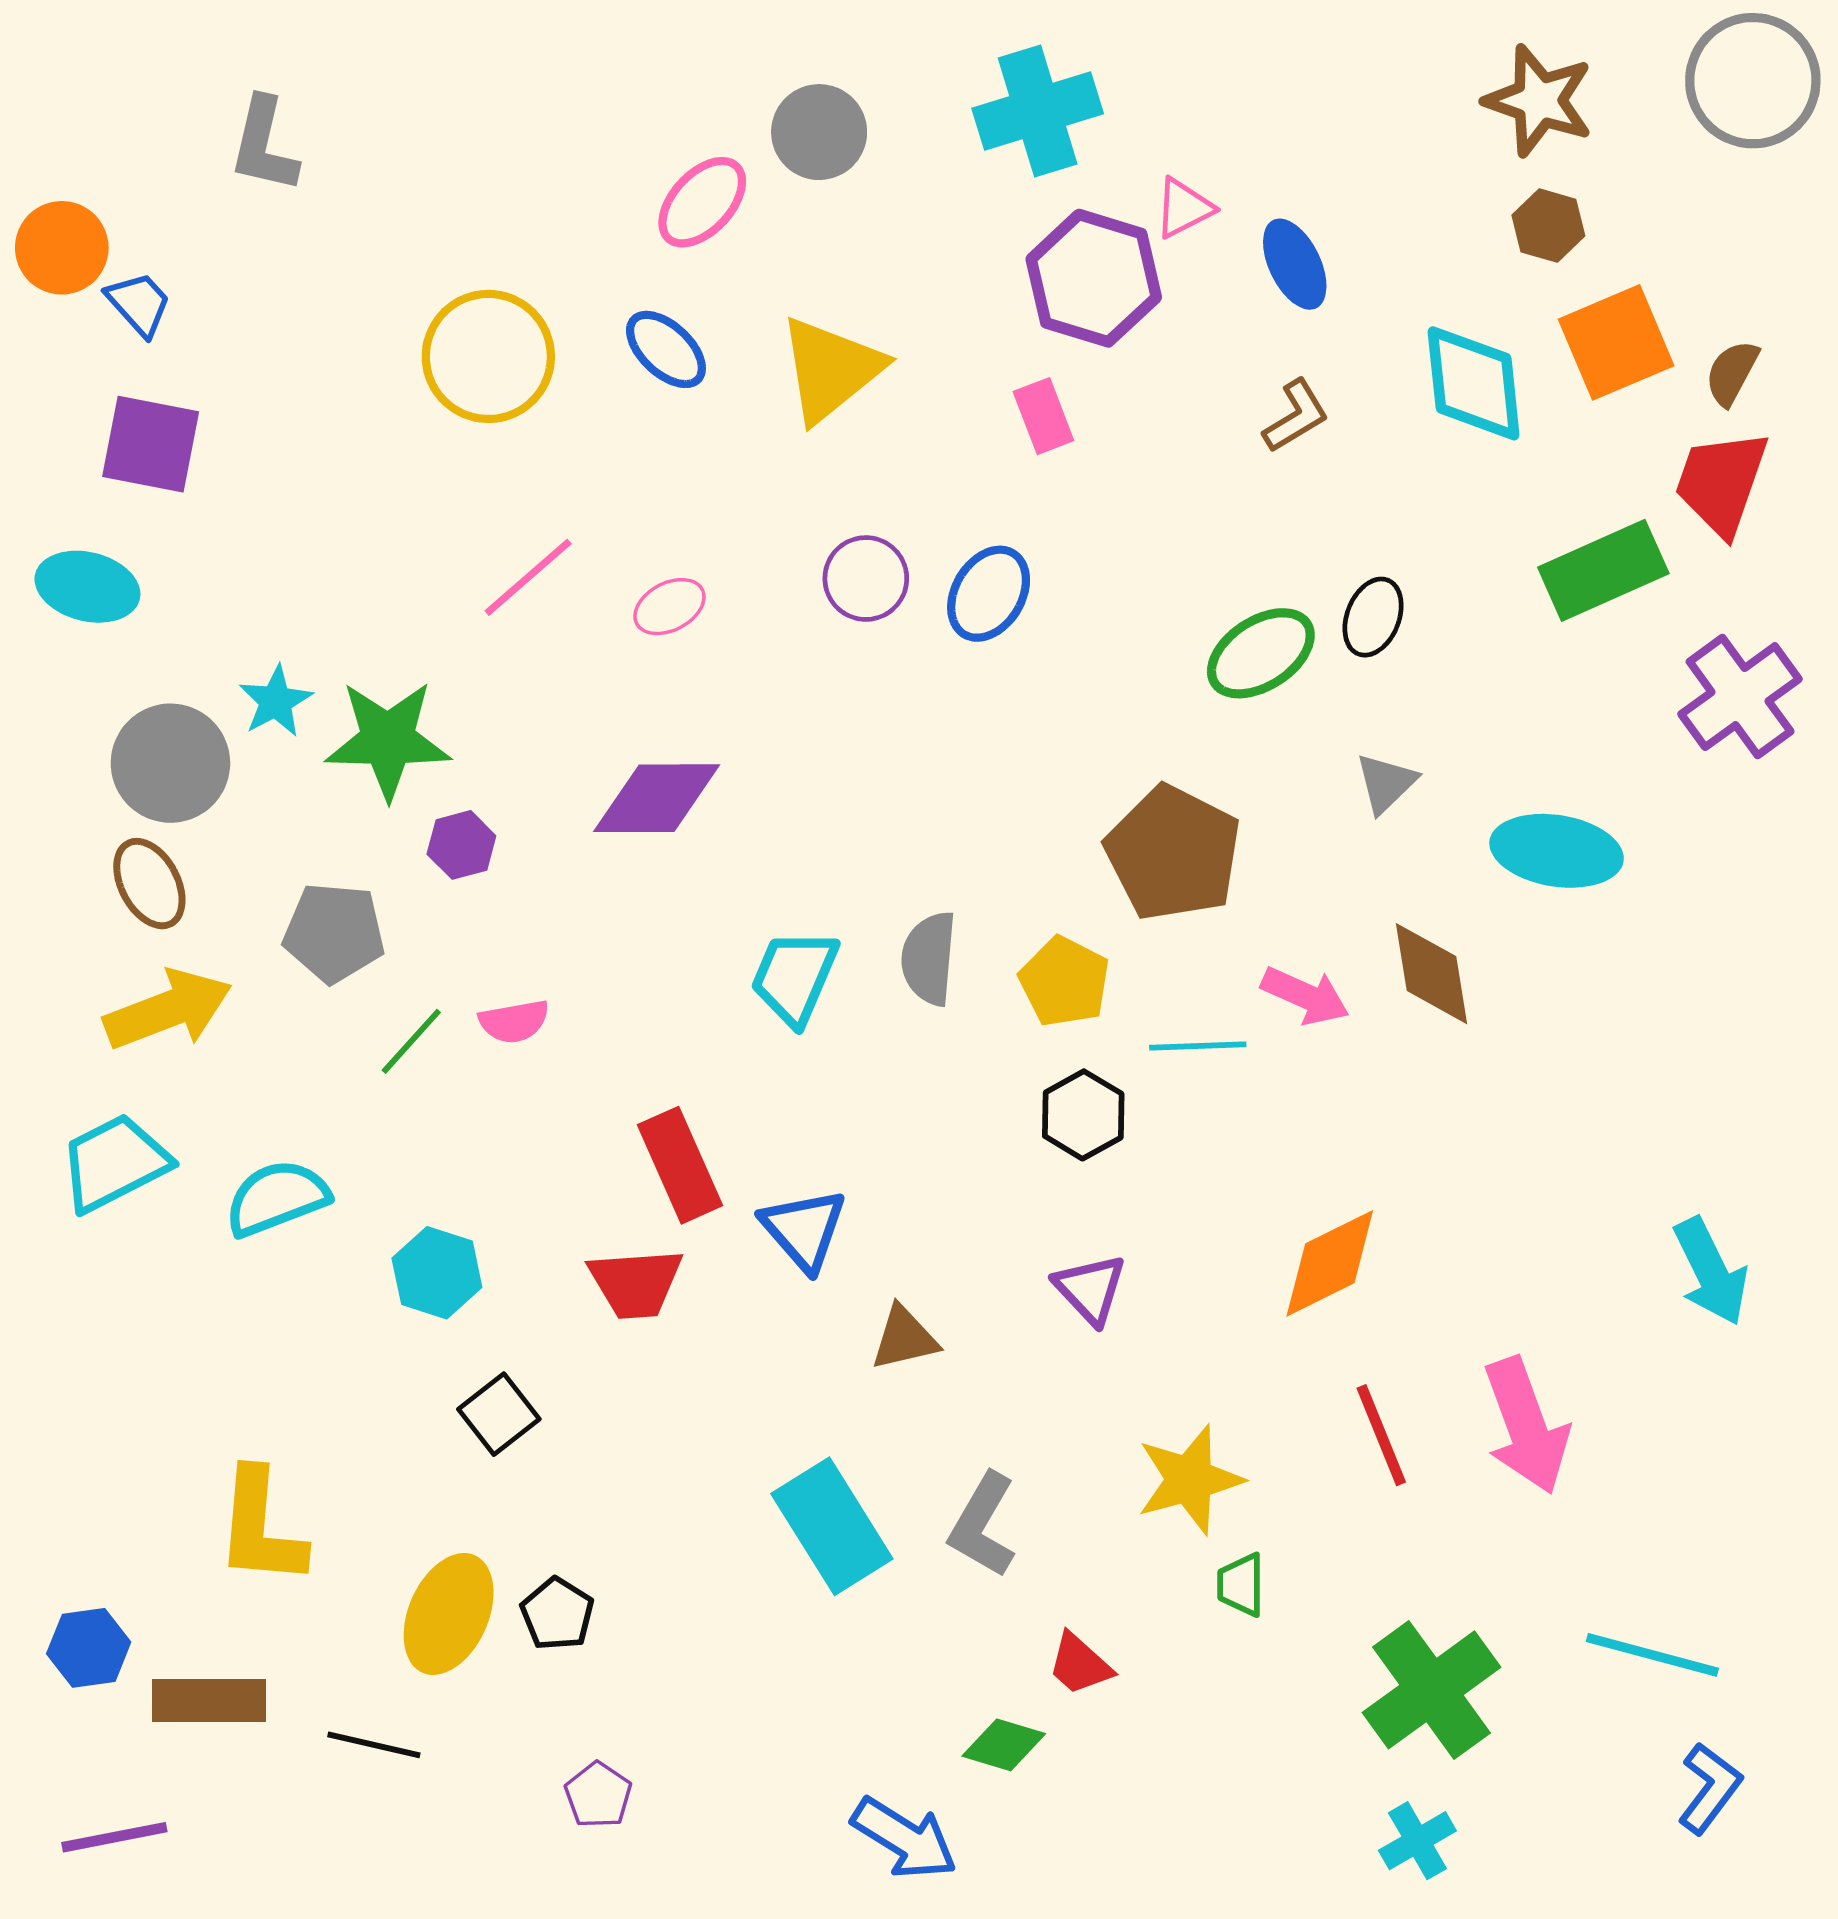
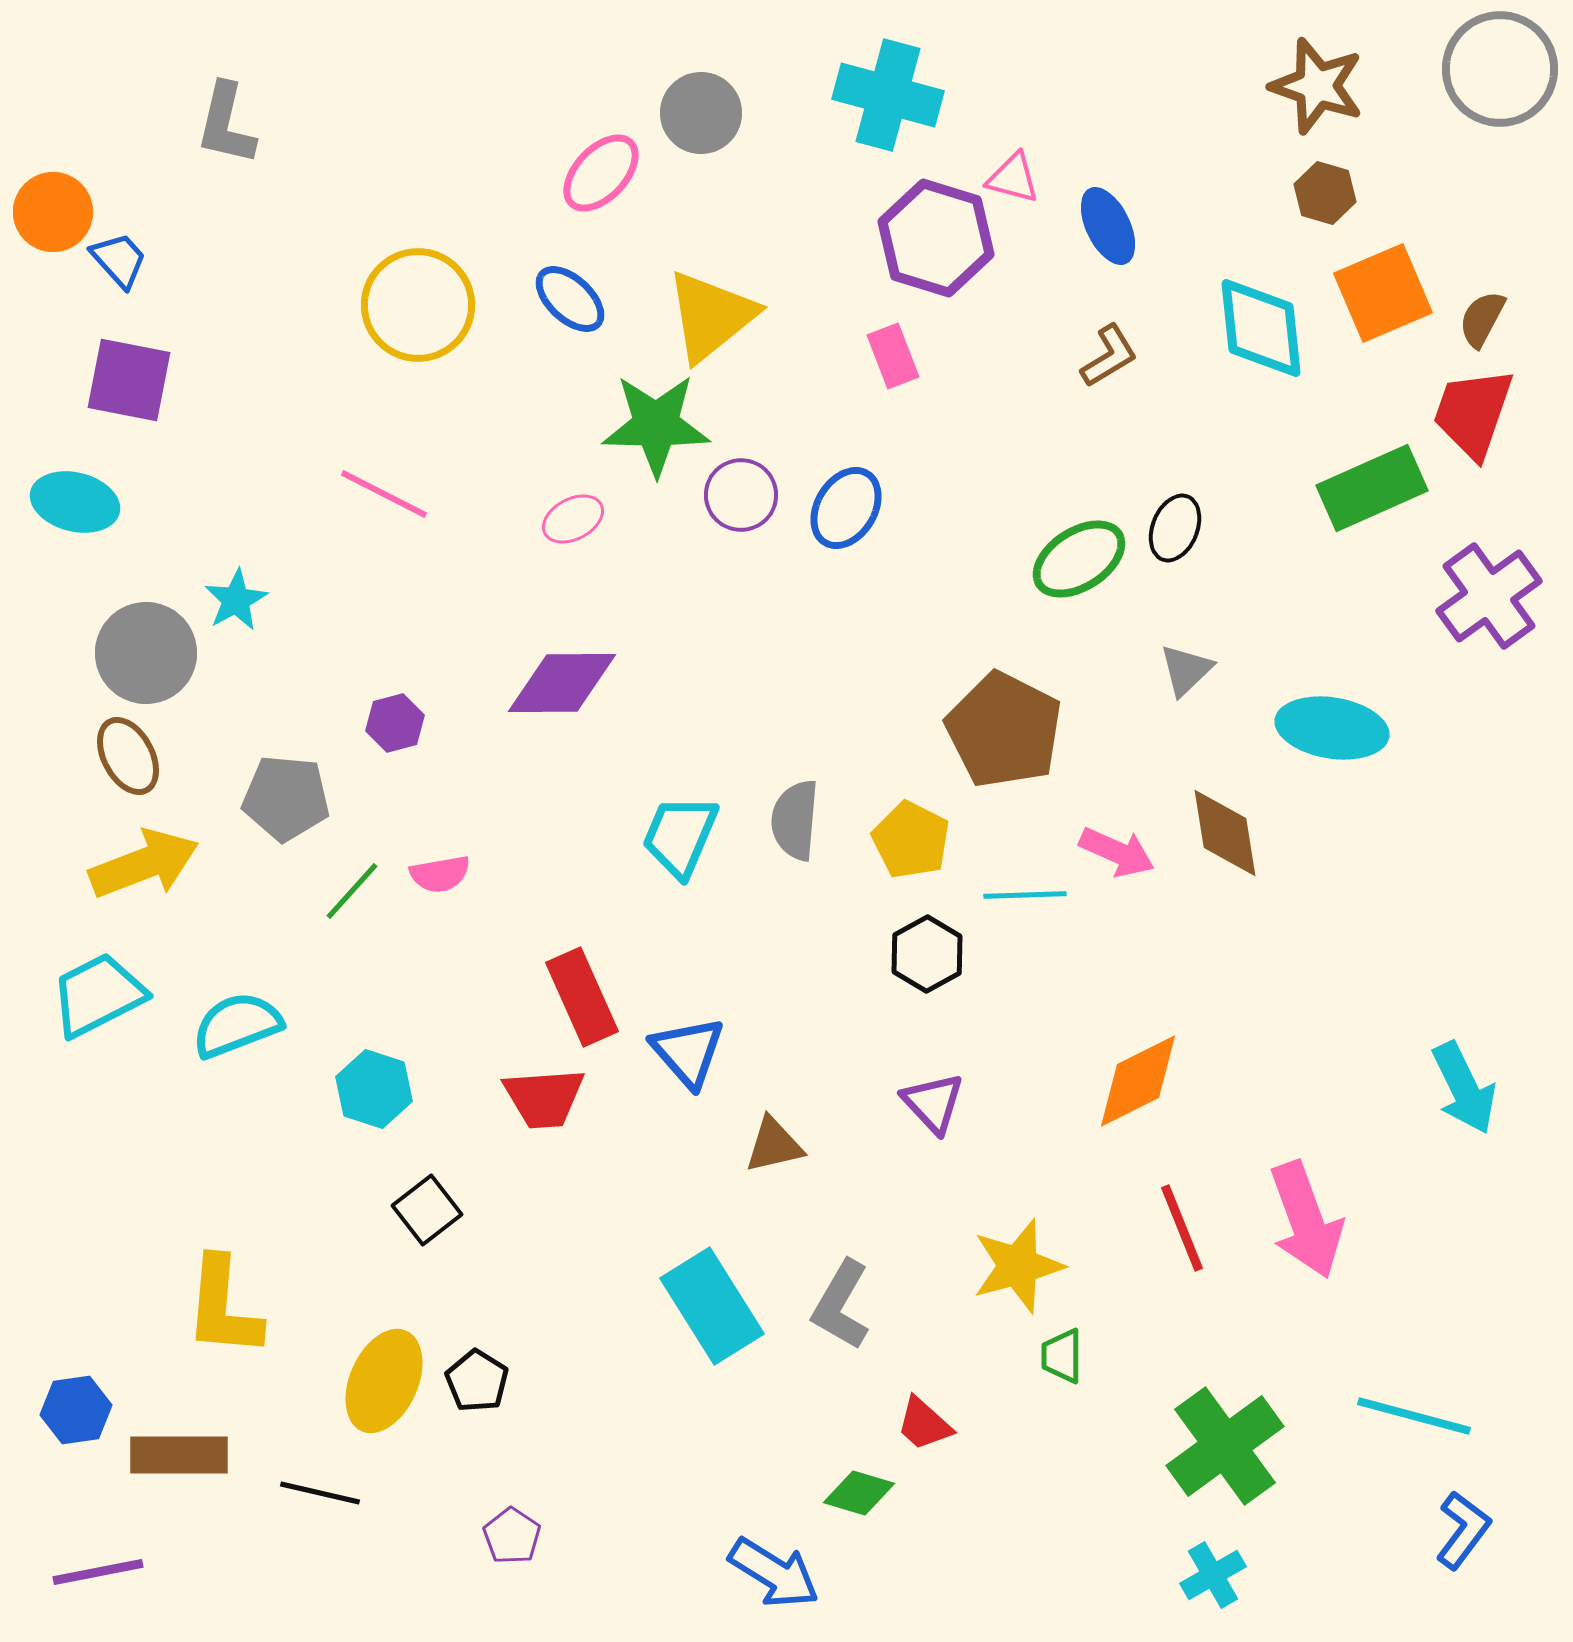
cyan cross: (1038, 111) -> (888, 95), turned 32
pink triangle: (1184, 208) -> (1013, 178), turned 42
pink line: (528, 577) -> (384, 494), moved, turned 68
green star: (388, 740) -> (656, 425), moved

